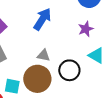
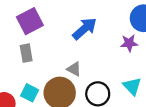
purple star: (86, 29) -> (129, 43), moved

